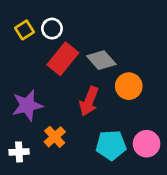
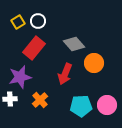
red rectangle: (63, 59) -> (34, 48), moved
white cross: (19, 152) -> (10, 99), moved

